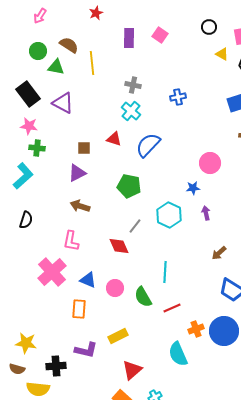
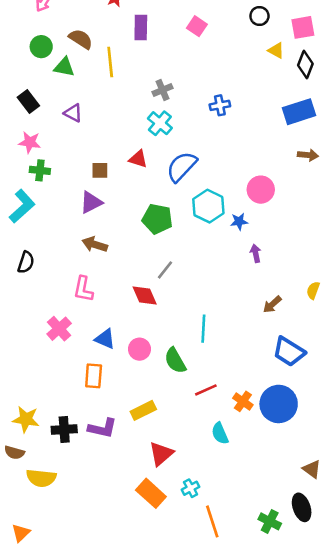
purple rectangle: (129, 38) -> (141, 27), moved
gray cross: (133, 85) -> (162, 90), turned -35
black rectangle: (28, 94) -> (28, 101), size x0.7
purple triangle: (63, 103) -> (73, 113), size x0.7
cyan hexagon: (169, 215) -> (208, 206), moved
pink cross: (52, 272) -> (59, 329), size x0.7
red line: (172, 308) -> (206, 390), moved
orange cross: (196, 329) -> (243, 401), turned -35
cyan semicircle: (178, 354) -> (220, 433), size x0.7
black cross: (56, 366) -> (64, 430), moved

